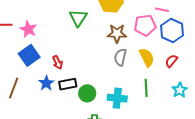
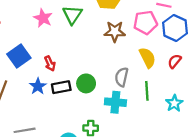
pink star: (28, 29) -> (43, 18), moved
gray semicircle: (120, 57) -> (122, 77), moved
cyan star: (180, 90) -> (174, 103), moved
green circle: (87, 93) -> (86, 83), moved

